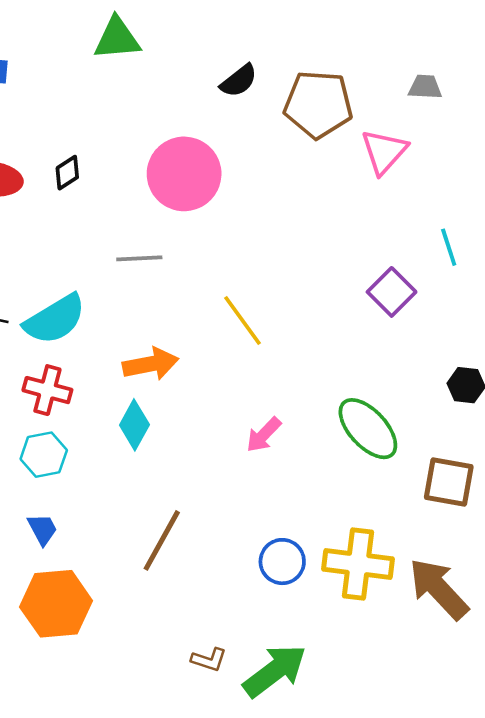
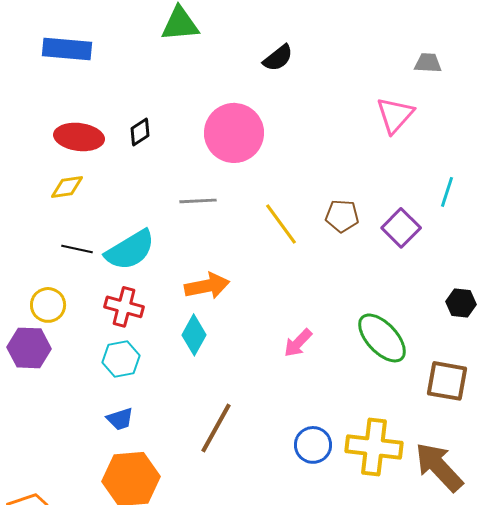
brown pentagon: (318, 104) -> (342, 216), moved, size x0.6
cyan line: (449, 247) -> (447, 192), turned 36
yellow line: (242, 321) -> (281, 224), moved
blue trapezoid: (42, 529) -> (120, 419), turned 100

